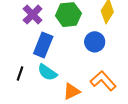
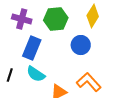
purple cross: (33, 15) -> (22, 19), turned -30

